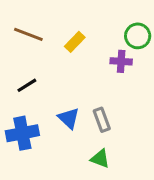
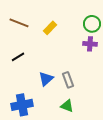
purple cross: (121, 61) -> (90, 44), moved
blue triangle: (69, 118) -> (46, 79), turned 35
blue cross: (22, 133) -> (22, 105), moved

